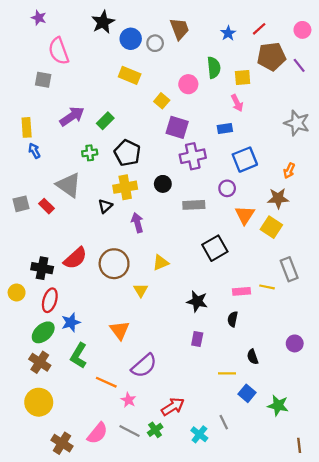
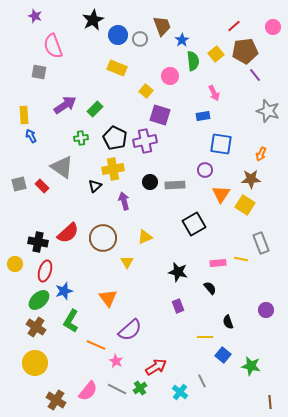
blue star: (228, 33) -> (182, 40), moved
purple line: (299, 65) -> (255, 75), moved
yellow square: (243, 78) -> (216, 54), moved, turned -35
purple cross: (193, 156) -> (145, 141), moved
blue square: (245, 160) -> (221, 144), turned 30
black circle: (163, 184) -> (150, 182), moved
black semicircle: (233, 319) -> (210, 288), turned 128
purple rectangle: (197, 339) -> (178, 306), turned -32

